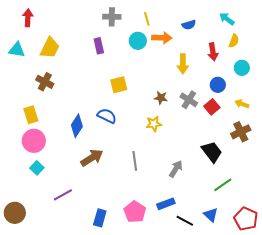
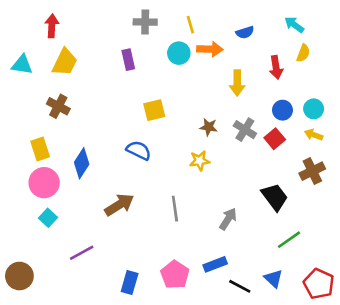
red arrow: (28, 18) -> (52, 26), moved
cyan circle: (242, 68) -> (314, 109), moved
blue diamond: (77, 126) -> (82, 163), moved

